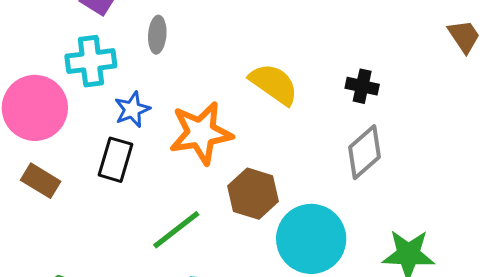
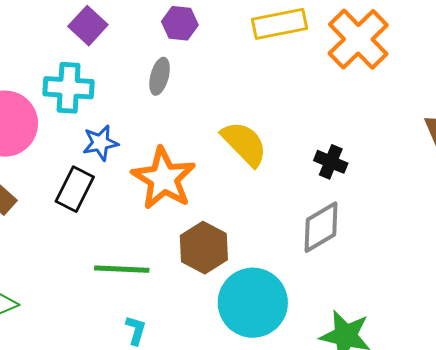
gray ellipse: (157, 35) -> (160, 76), moved
orange star: (201, 133) -> (164, 178), turned 30
green line: (176, 230) -> (122, 269), turned 30

